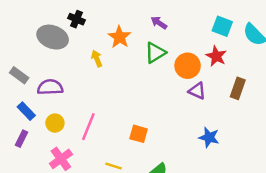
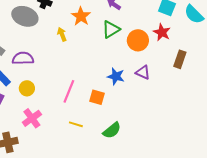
purple triangle: (197, 91) -> (143, 72), moved
pink line: (88, 127) -> (69, 91), moved
blue star: (209, 137) -> (116, 76), moved

